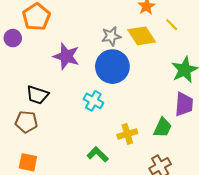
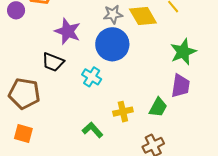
black trapezoid: (37, 95) -> (53, 62), moved
brown pentagon: (26, 122) -> (24, 93), size x1.4

